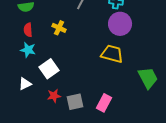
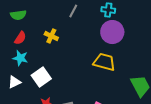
red semicircle: (28, 30) -> (20, 38), turned -144
white triangle: (25, 84) -> (14, 82), moved

